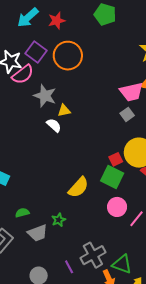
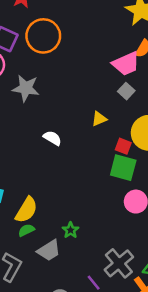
yellow triangle: (64, 111) -> (99, 119), moved
white semicircle: (54, 125) -> (52, 138), moved
red square: (116, 159) -> (123, 146), turned -32
yellow semicircle: (78, 187) -> (26, 210), moved

